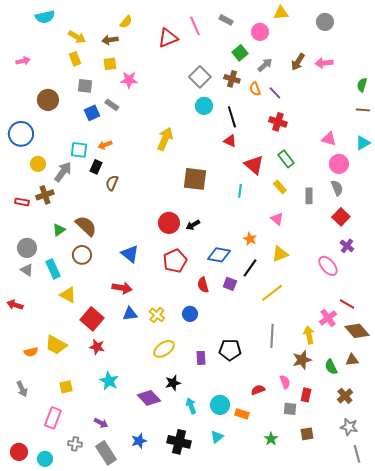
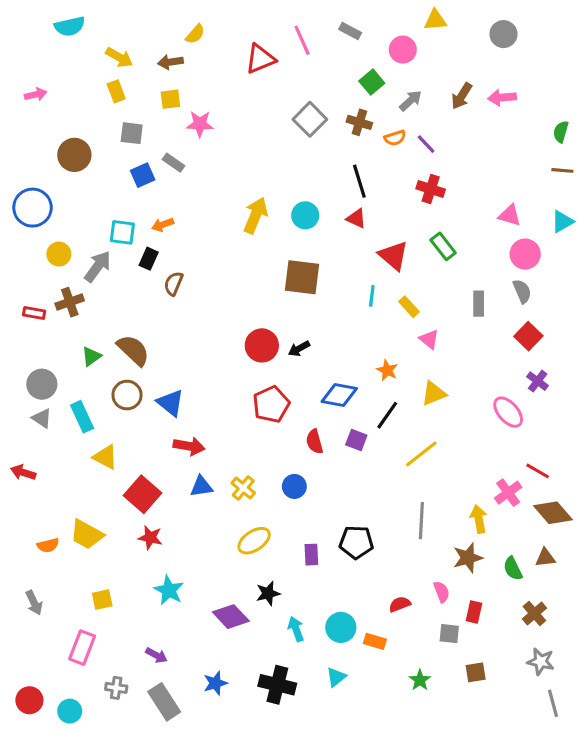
orange semicircle: (255, 89) -> (395, 138), turned -88
cyan circle: (204, 106) -> (305, 215), moved
yellow rectangle: (280, 187) -> (409, 307), moved
blue triangle: (130, 254) -> (170, 403), moved

